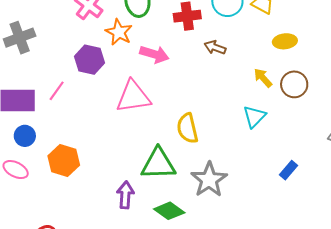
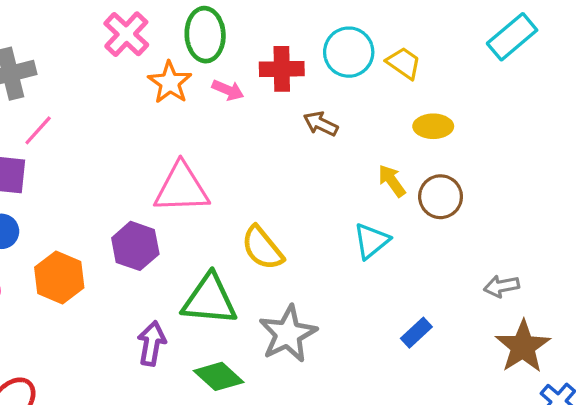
pink arrow: (154, 54) -> (228, 90), moved, size x0.7
purple hexagon: (89, 60) -> (135, 246), moved
pink line: (57, 91) -> (38, 130), moved
yellow semicircle: (187, 128) -> (262, 248), turned -32

